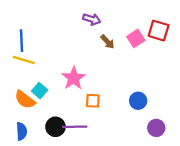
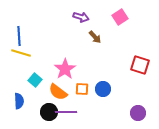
red square: (159, 31) -> (140, 65), moved
pink square: (136, 38) -> (120, 17), moved
orange semicircle: (25, 100) -> (58, 92), moved
blue circle: (138, 101) -> (103, 89), moved
blue semicircle: (21, 131) -> (19, 101), moved

